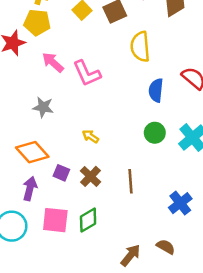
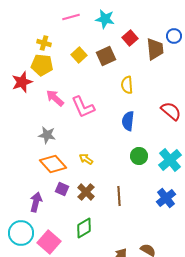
yellow semicircle: (140, 47) -> (127, 85), size x0.7
blue semicircle: (156, 90) -> (128, 121), moved
orange diamond: (32, 152) -> (53, 164), moved
blue cross: (180, 203) -> (166, 198), moved
pink square: (55, 220) -> (49, 242), moved, turned 35

